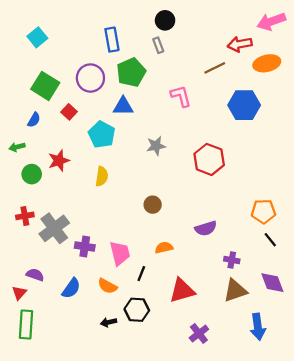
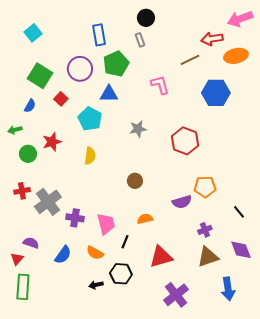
orange pentagon: (263, 211) -> (205, 187), moved
purple cross: (232, 260) -> (205, 230), turned -32
purple cross: (199, 334) -> (176, 295), size x1.4

